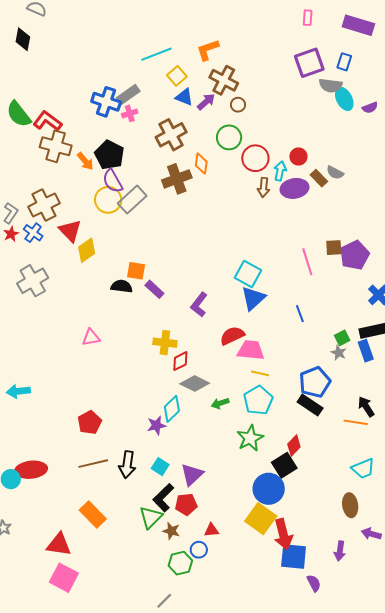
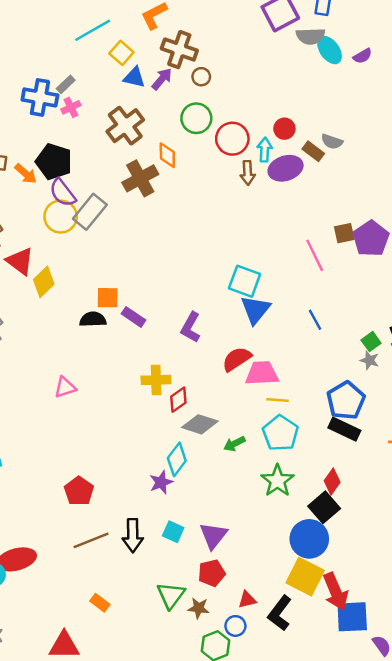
gray rectangle: (128, 94) -> (66, 84), size x0.7
black L-shape: (163, 498) -> (280, 613), moved
orange rectangle: (93, 515) -> (100, 603), size x0.6

